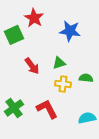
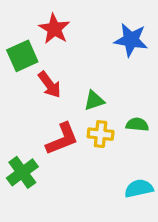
blue star: (70, 31) -> (131, 40), moved
red arrow: (32, 66) -> (49, 85), moved
red L-shape: (47, 109) -> (62, 139), moved, turned 95

